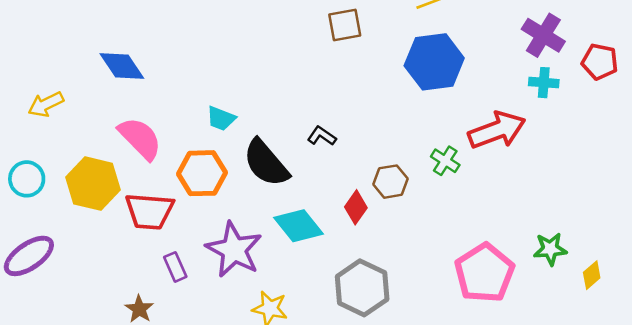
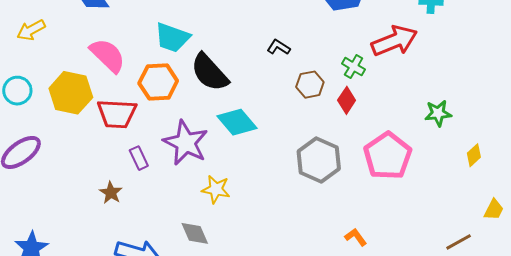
cyan trapezoid: (221, 118) -> (172, 38), size x1.5
black L-shape: (322, 136) -> (279, 47), moved
red diamond: (356, 207) -> (347, 100), moved
green star: (550, 249) -> (438, 113), moved
gray hexagon: (362, 288) -> (319, 160), moved

